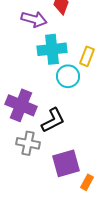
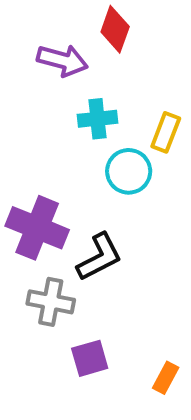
cyan cross: (52, 49) -> (97, 119), size x0.7
purple square: (66, 163) -> (90, 358), moved, size x0.7

